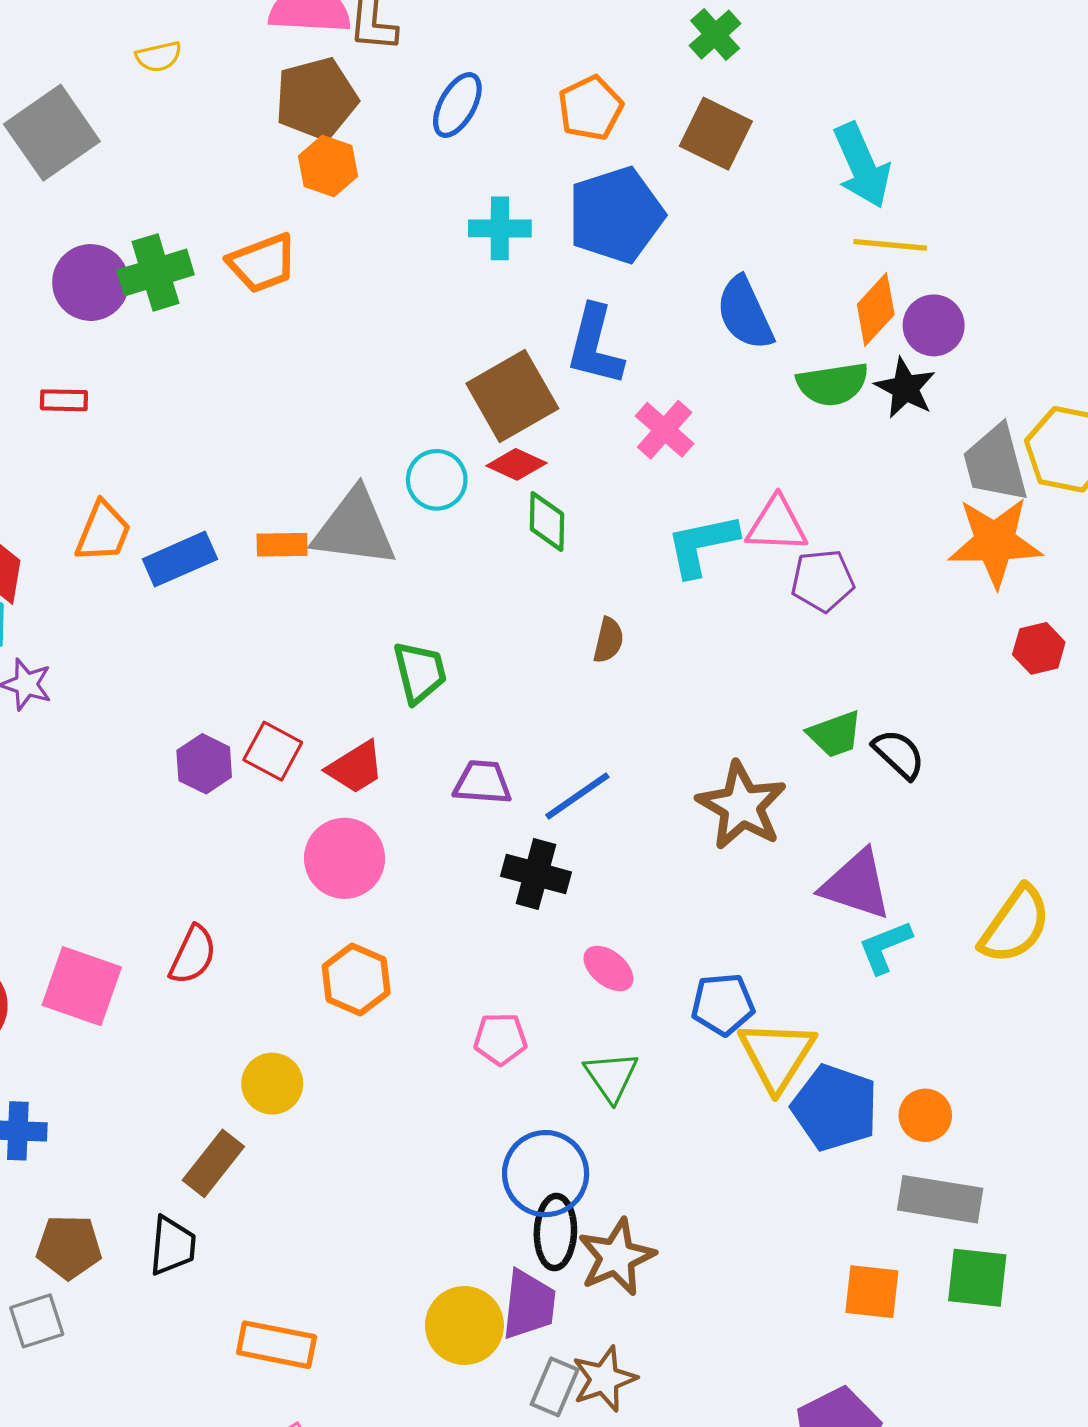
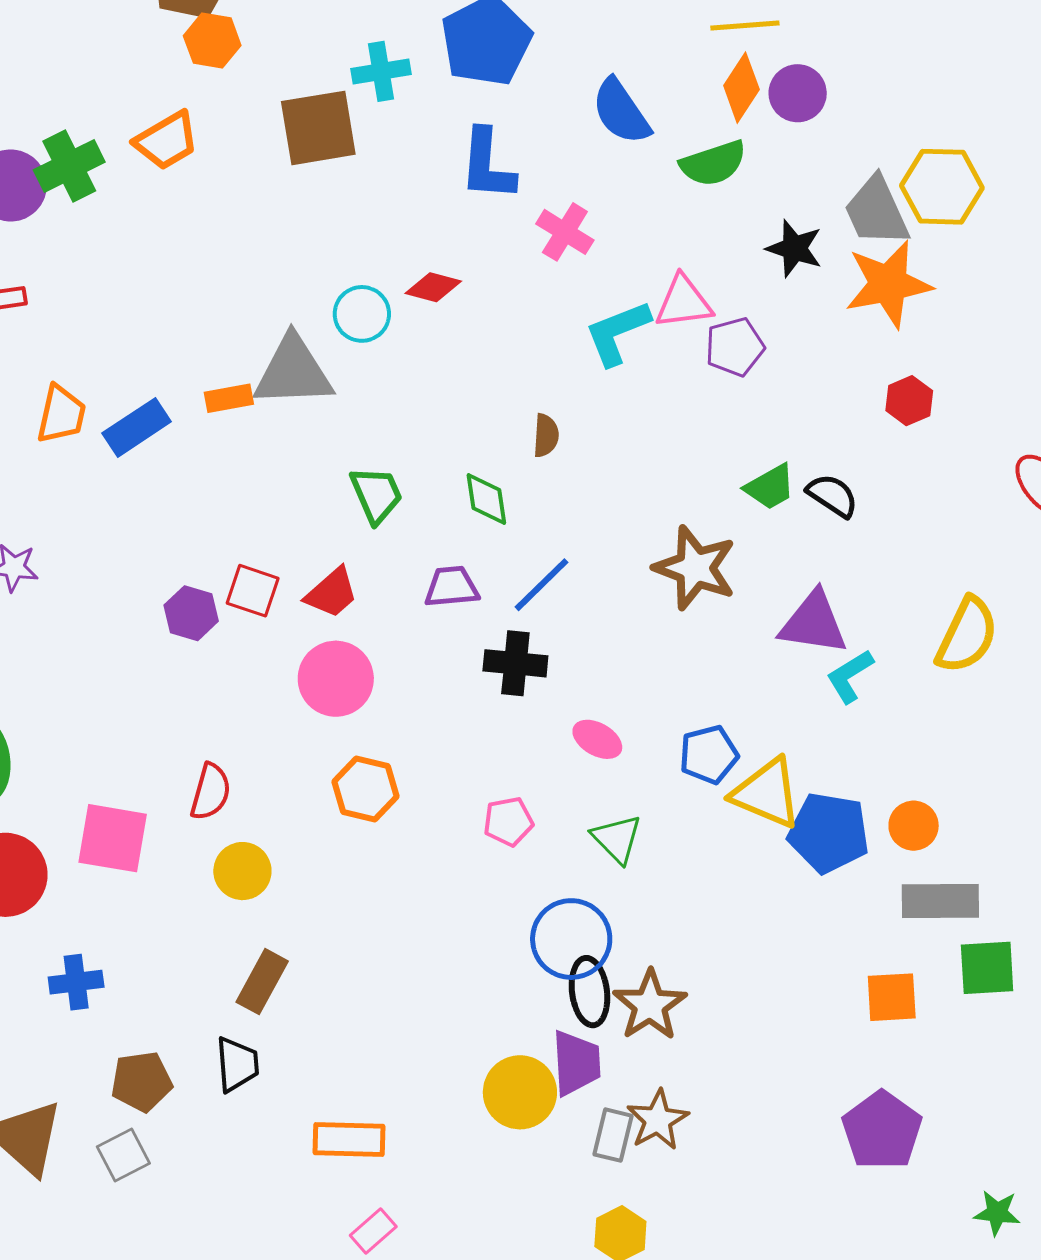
black star: (905, 388) -> (794, 248), moved
brown square: (512, 396) -> (318, 128), moved, turned 30
green diamond: (547, 522) -> (486, 499), moved
red hexagon: (1039, 648) -> (909, 401), moved
yellow triangle: (777, 1055) -> (767, 793), turned -30
yellow circle: (272, 1084) -> (242, 871), moved

